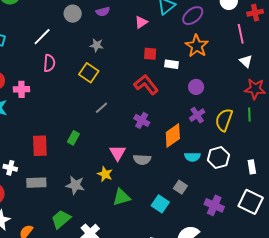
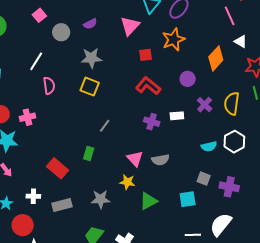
pink triangle: (141, 22) -> (130, 26), size x1.5
gray star: (97, 45) -> (91, 58), size x1.5
orange star: (197, 46) -> (174, 40), moved, turned 30
white rectangle: (171, 64) -> (177, 116), moved
purple circle: (196, 87) -> (188, 79), moved
gray line: (101, 108) -> (105, 126), moved
orange diamond: (173, 135) -> (216, 58), moved
red rectangle: (40, 146) -> (57, 168), turned -35
cyan square: (160, 204) -> (188, 199), turned -30
purple cross: (214, 205) -> (229, 187), moved

